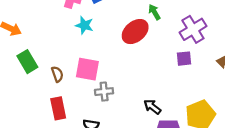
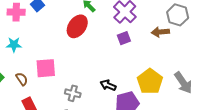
cyan star: (84, 25) -> (14, 45), moved
gray cross: (104, 92) -> (73, 93), moved, turned 35

